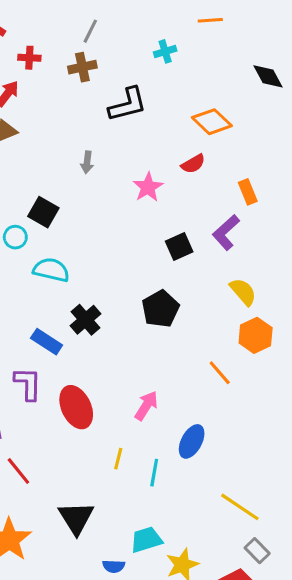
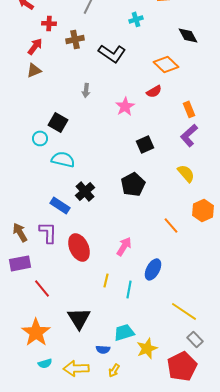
brown cross: (82, 67) -> (75, 39), moved
black diamond: (268, 76) -> (188, 35), moved
black L-shape: (128, 105) -> (112, 53), turned 48
purple L-shape: (226, 232) -> (189, 135), moved
orange hexagon: (256, 335) -> (203, 210), moved

